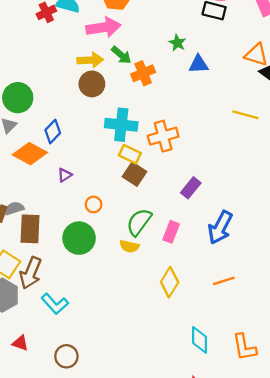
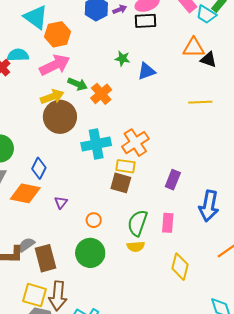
brown circle: (92, 84) -> (60, 117), size x1.4
yellow rectangle: (130, 154) -> (125, 166), moved

